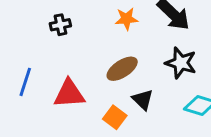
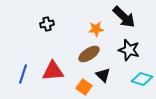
orange star: (126, 19) -> (96, 29), moved
blue line: (25, 82) -> (23, 74), moved

